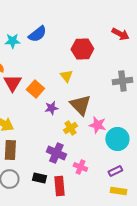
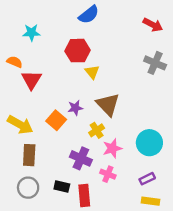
blue semicircle: (37, 34) -> (89, 15), moved
red hexagon: (82, 49) -> (78, 51), moved
gray cross: (122, 81) -> (155, 63), moved, turned 30
orange square: (35, 89) -> (56, 120), moved
pink star: (97, 125) -> (112, 148), moved, turned -30

